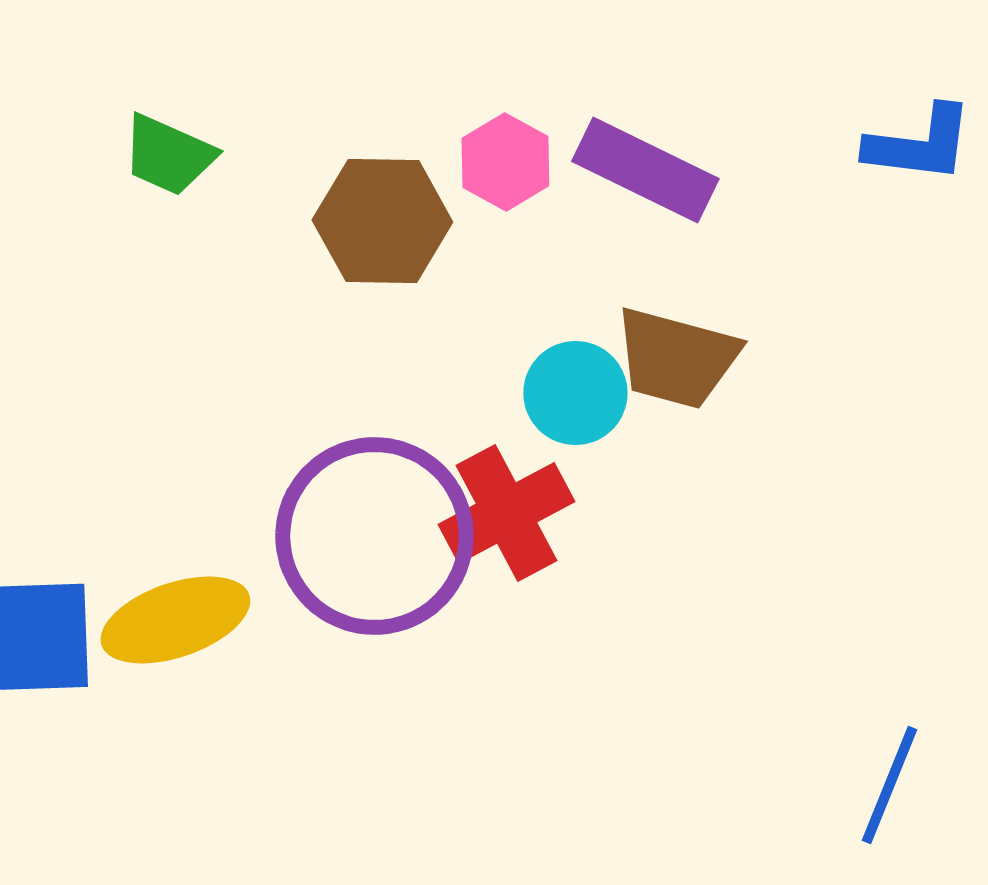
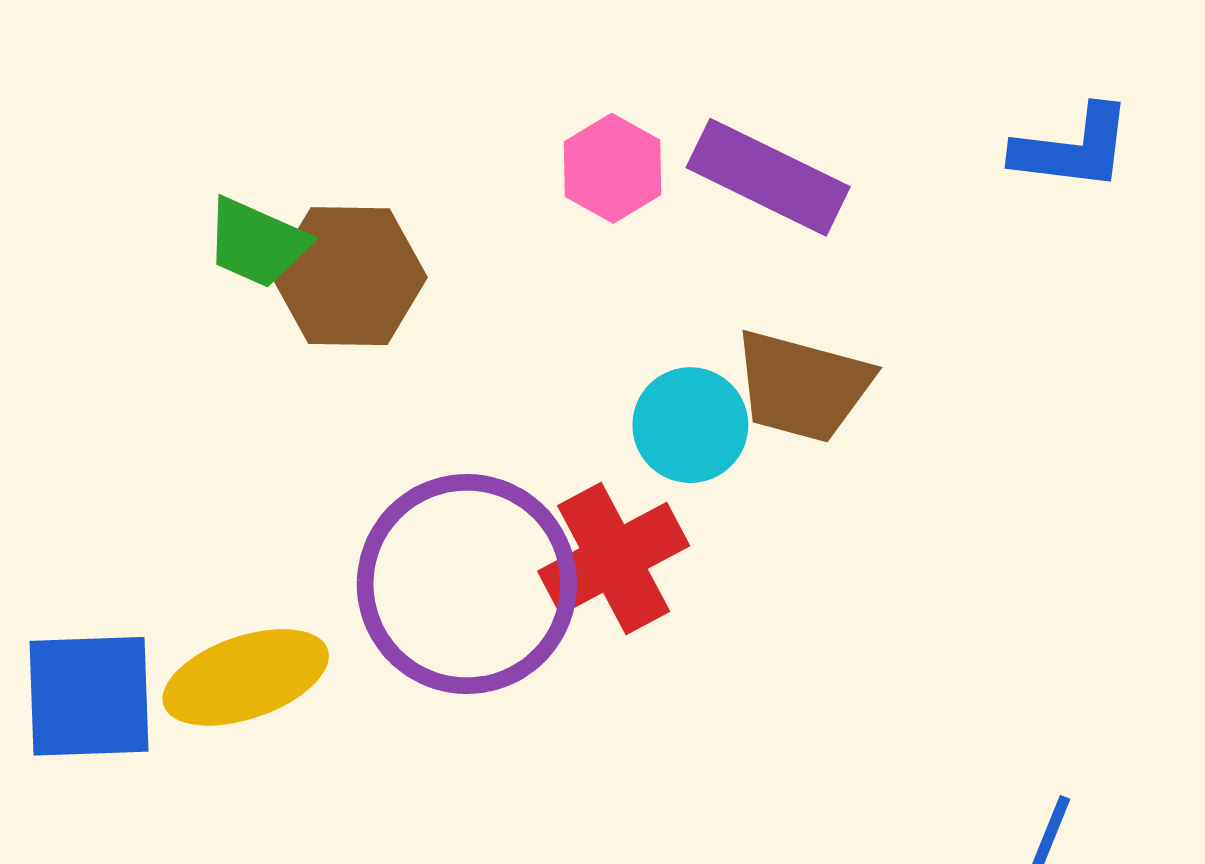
green trapezoid: (168, 155) -> (257, 243), moved
brown hexagon: (382, 221) -> (349, 276), moved

